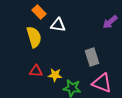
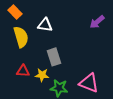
orange rectangle: (39, 12) -> (15, 12), moved
gray rectangle: (92, 57) -> (54, 57), moved

